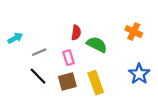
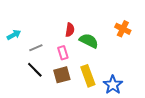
blue star: (139, 74) -> (113, 85), moved

